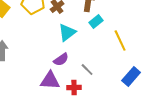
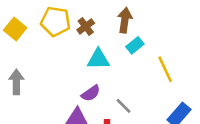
cyan triangle: (67, 33) -> (98, 59), turned 36

